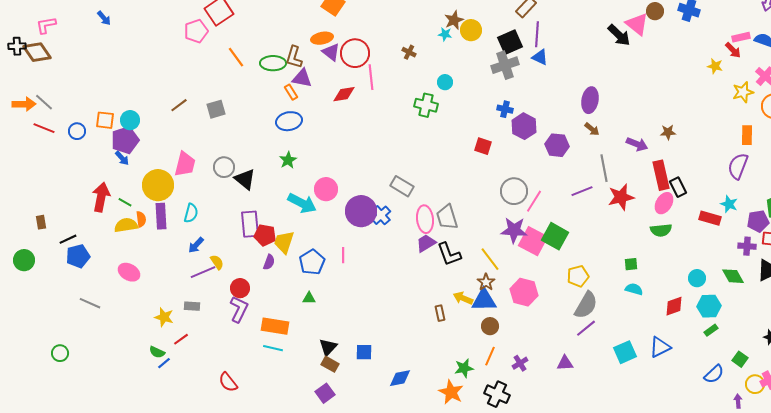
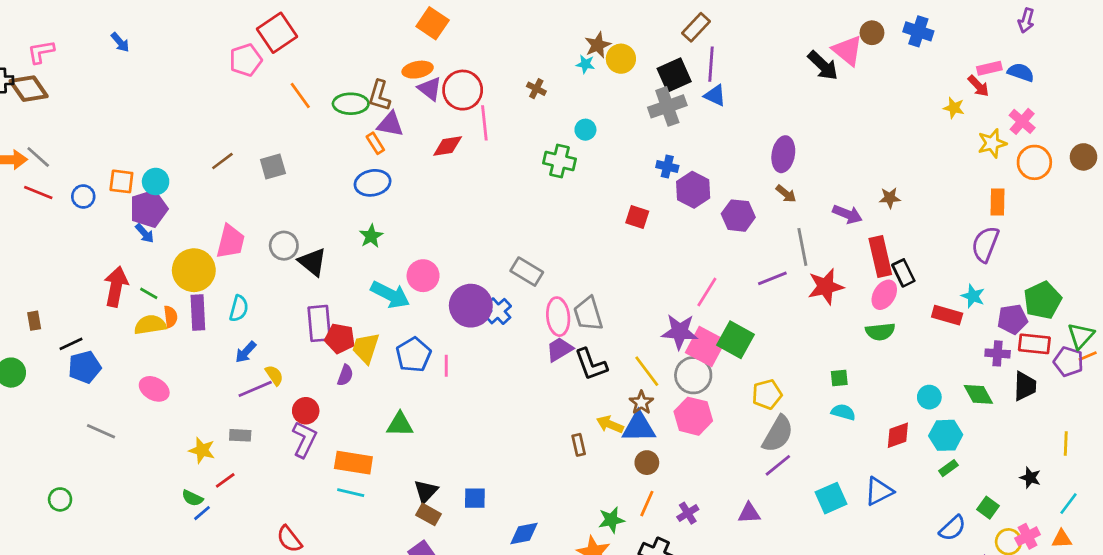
gray circle: (514, 191) -> (693, 375), moved
blue pentagon: (312, 262) -> (413, 355), moved
green triangle: (309, 298) -> (400, 424), size x1.5

